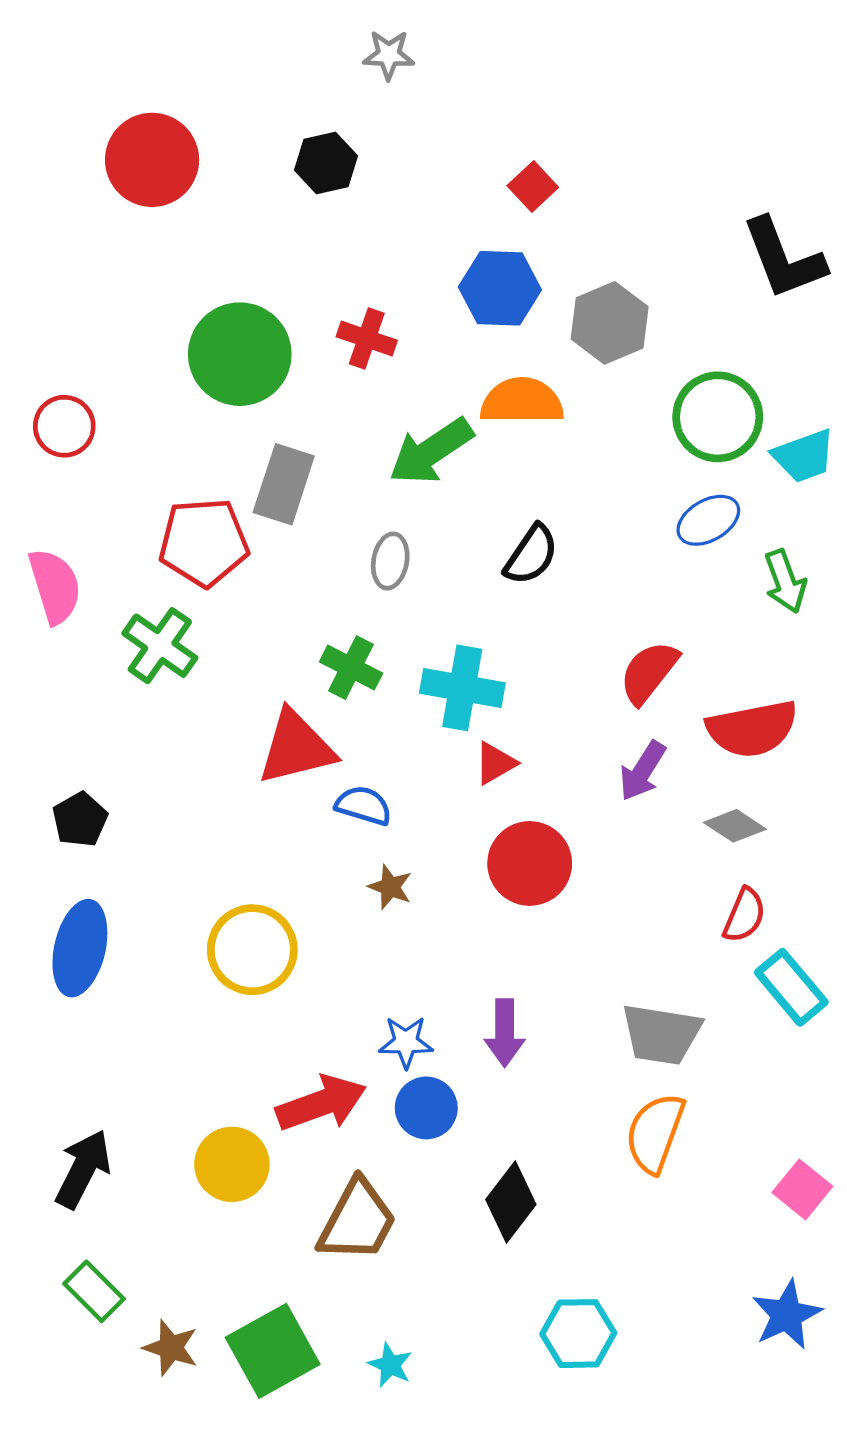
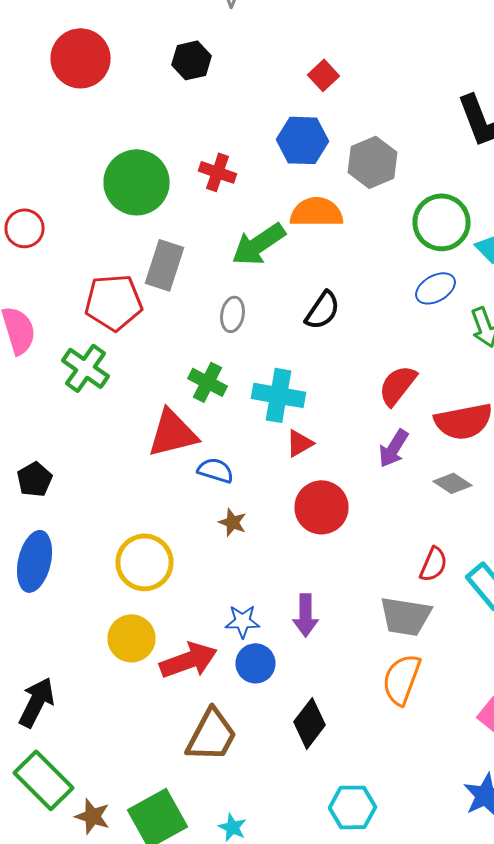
red semicircle: (744, 915) -> (434, 564), moved
yellow circle: (232, 1164) -> (132, 638), moved
green rectangle: (94, 1291) -> (44, 780), size x1.5

